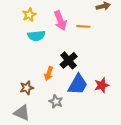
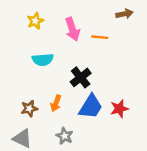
cyan semicircle: (36, 36) -> (43, 60), moved
orange arrow: (49, 74) -> (56, 103), moved
gray star: (56, 102) -> (65, 136), moved

